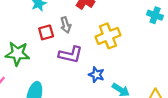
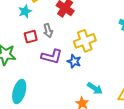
blue star: (96, 75) -> (74, 61), moved

